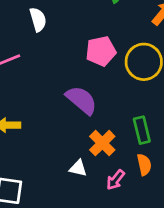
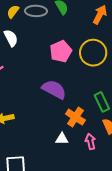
pink arrow: (115, 180) -> (90, 142), turned 140

